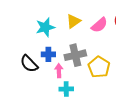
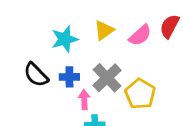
gray cross: (75, 55) -> (107, 78), turned -30
black semicircle: (29, 64) -> (36, 75), moved

